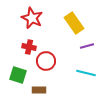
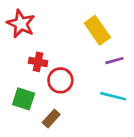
red star: (32, 18) -> (21, 24), moved
brown rectangle: (39, 90) -> (51, 119), turned -48

